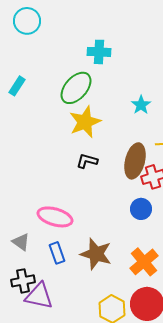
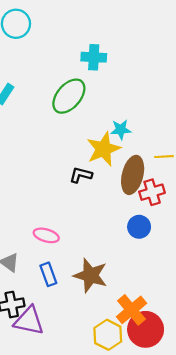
cyan star: (141, 105) -> (121, 130), moved, turned 30
yellow star: (85, 122) -> (103, 149), moved
pink ellipse: (55, 217) -> (46, 235), size x0.7
orange cross: (144, 262) -> (132, 310), moved

